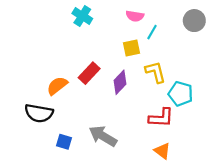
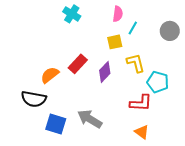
pink semicircle: (135, 16) -> (118, 14), turned -91
gray circle: (194, 21) -> (170, 31), moved
blue square: (64, 142) -> (56, 124), size x1.5

